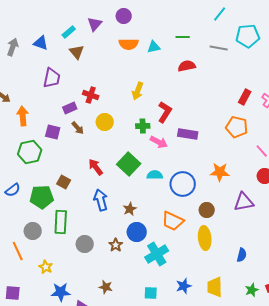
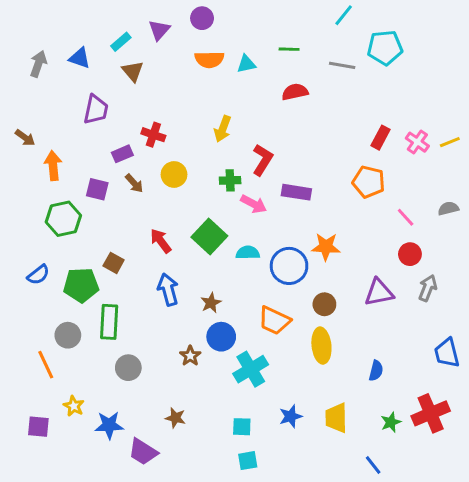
orange star: (220, 172) -> (326, 247), moved
gray circle: (85, 244) -> (128, 368), moved
yellow star: (46, 267) -> (74, 406), moved

